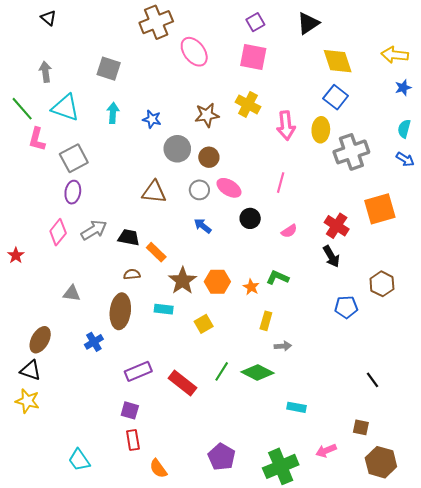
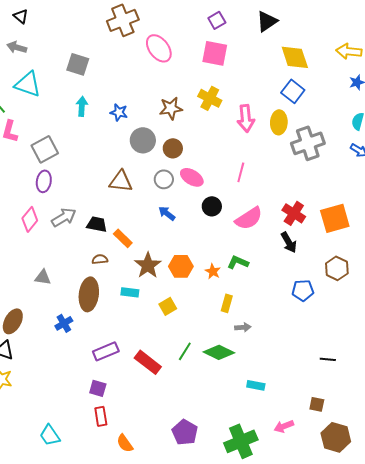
gray arrow: (45, 72) -> (17, 47), moved, turned -66
cyan triangle: (65, 108) -> (28, 84), moved
orange square: (380, 209) -> (335, 218), moved
pink semicircle: (289, 231) -> (249, 218), size x1.8
black line: (372, 380) -> (328, 359), turned -49

